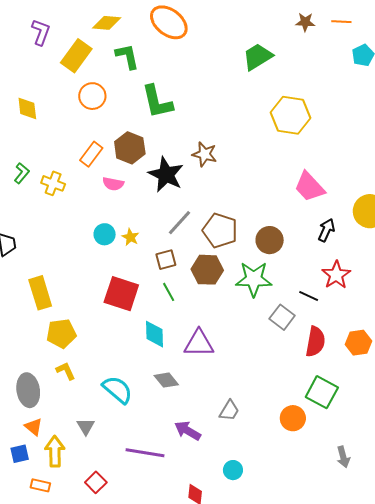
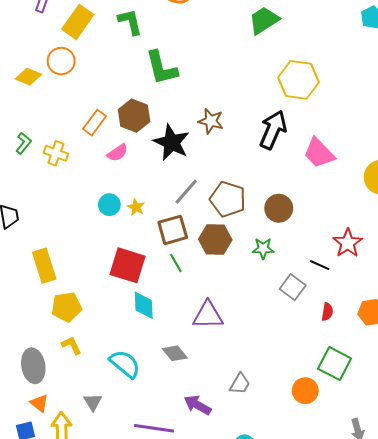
orange circle: (92, 96) -> (61, 61), moved
yellow diamond: (27, 108) -> (28, 77), turned -60
pink semicircle: (113, 184) -> (118, 153), turned -45
black arrow: (326, 230) -> (273, 130), moved, size x1.6
brown square: (166, 260) -> (173, 230), size x1.4
green star: (254, 279) -> (263, 248), size x0.6
cyan diamond: (155, 334) -> (144, 305), moved
red semicircle: (315, 342) -> (327, 312), size x0.6

